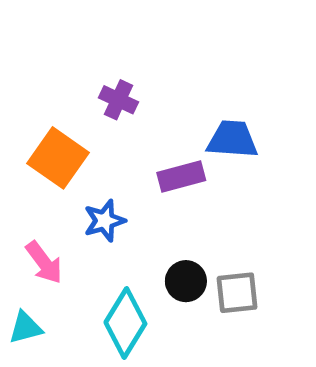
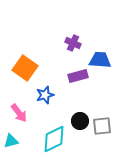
purple cross: (118, 100) -> (73, 43), moved
cyan diamond: (125, 323) -> (54, 139), turned 32

